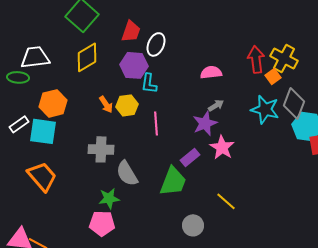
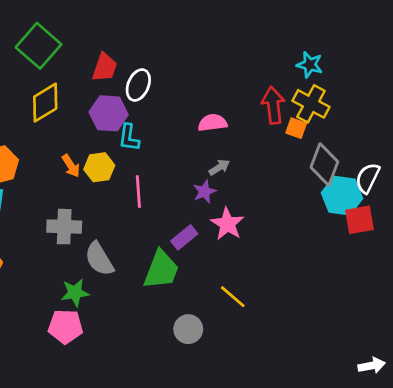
orange square: (273, 76) -> (296, 128), turned -35
cyan star: (265, 109) -> (310, 65), moved, size x0.7
purple star: (205, 123) -> (204, 192), size x0.7

